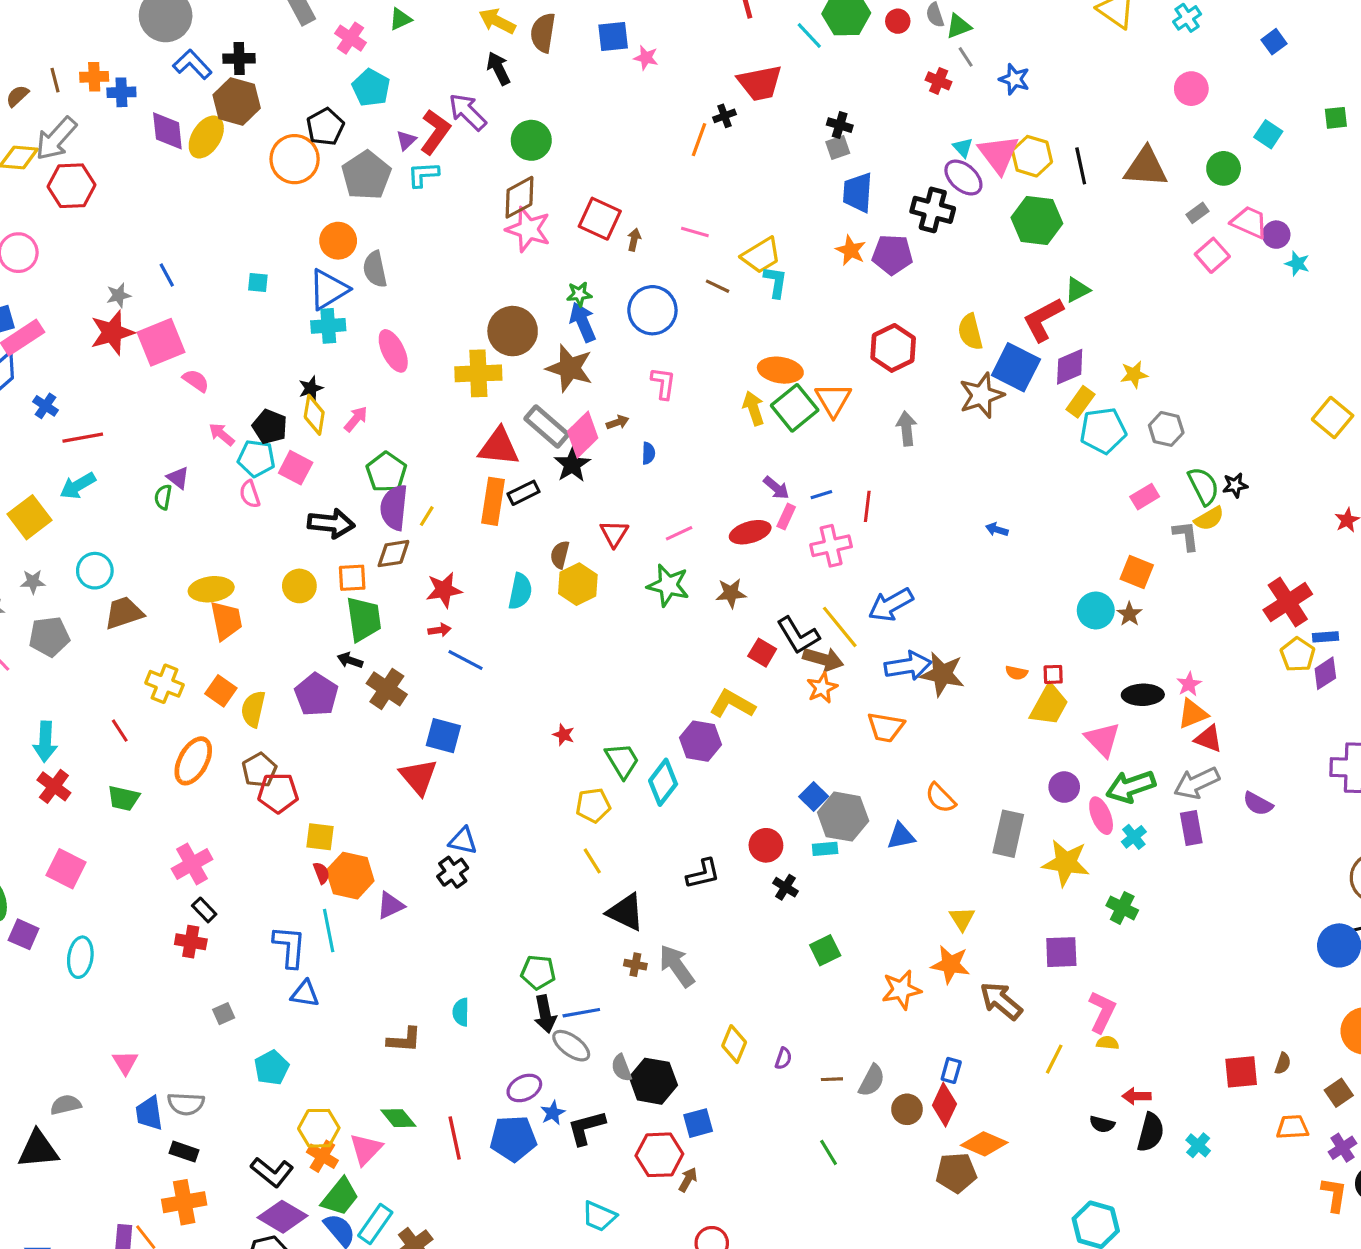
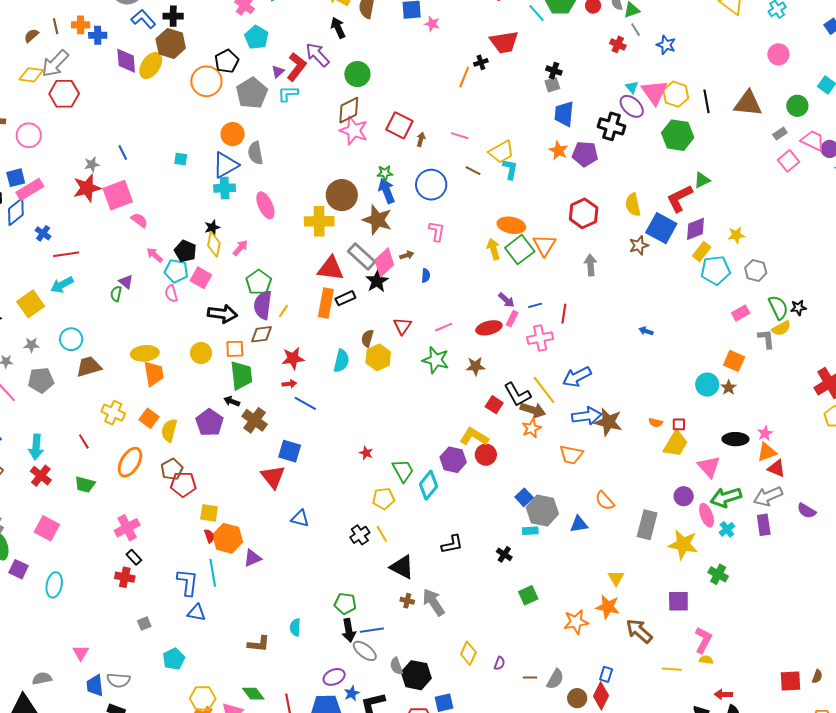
brown star: (981, 395) -> (639, 245), size x0.7
red circle: (766, 845) -> (486, 455), moved
black cross: (453, 872) -> (360, 535), moved
yellow line: (1054, 1059) -> (672, 669), turned 66

